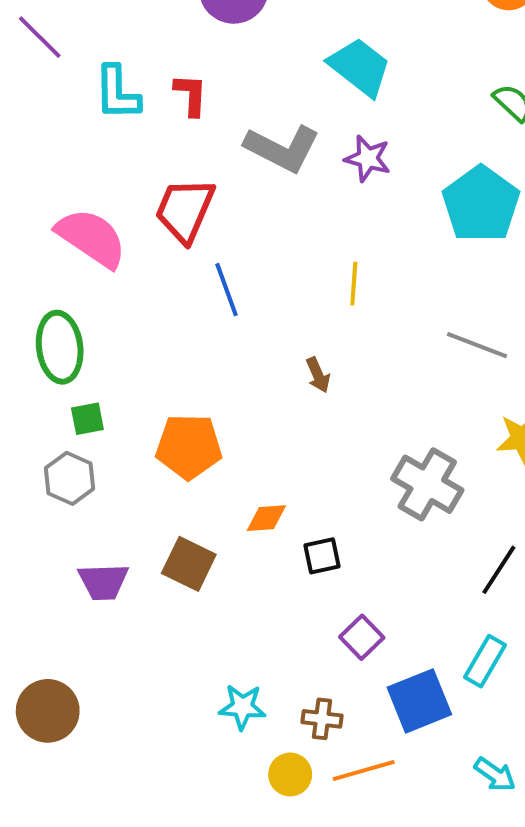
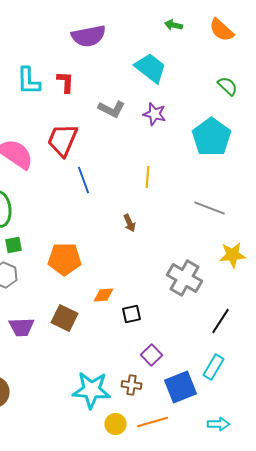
gray L-shape: (282, 148) -> (112, 109), size x0.7
cyan star: (242, 707) -> (92, 390), size x1.6
brown cross: (322, 719) -> (132, 385), moved
cyan arrow: (495, 774) -> (218, 424), turned -35

